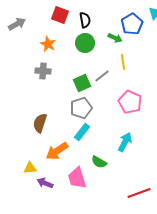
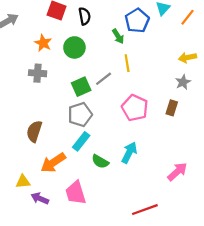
green arrow: (115, 38) -> (118, 36), turned 32
green circle: (85, 43) -> (74, 47), moved
green semicircle: (99, 162) -> (100, 162), moved

